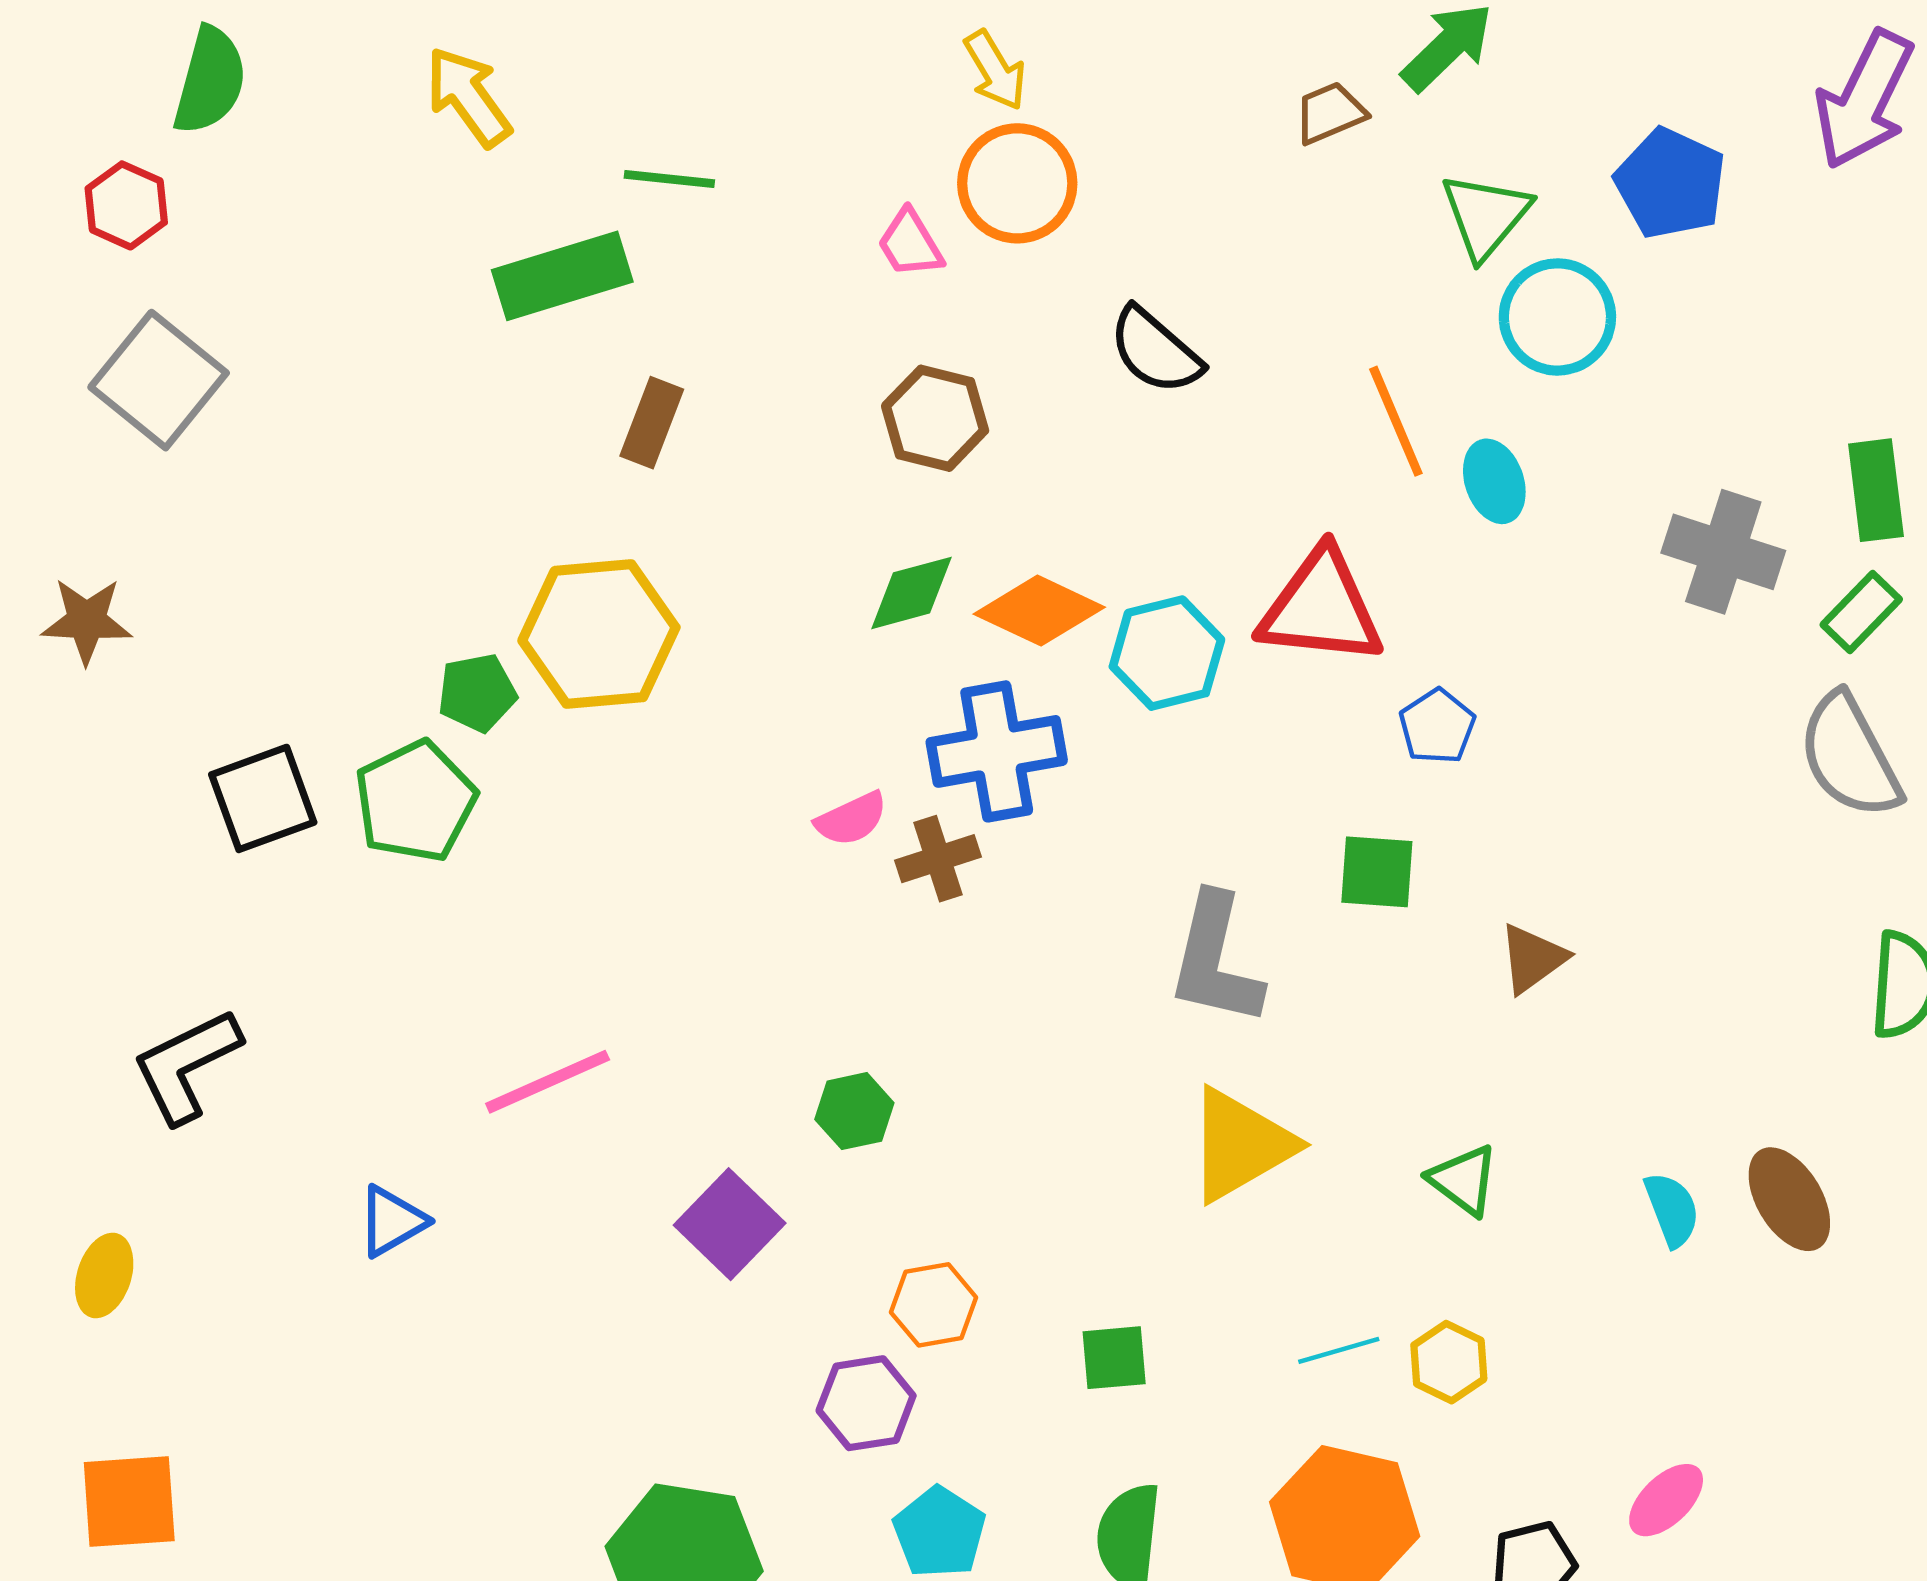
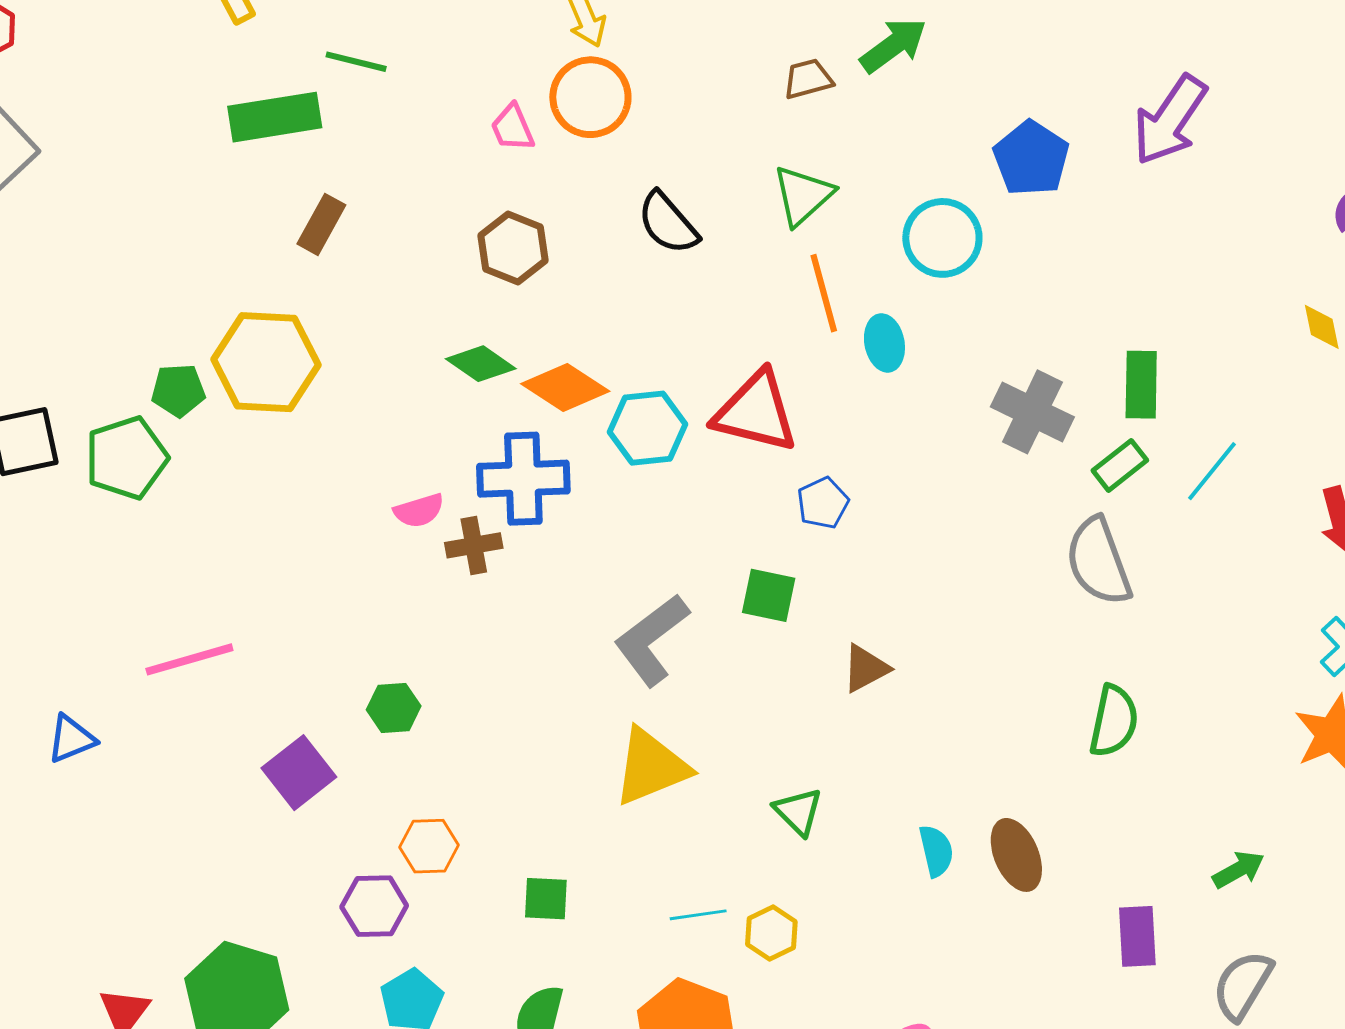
green triangle: (1486, 216) -> (803, 195), moved
green diamond: (912, 593) -> (481, 364), turned 42
gray L-shape: (1215, 960) -> (651, 640), turned 32

